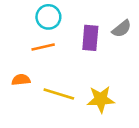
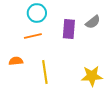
yellow line: (59, 94) -> (45, 72), turned 65
yellow star: (101, 99) -> (92, 76), moved

